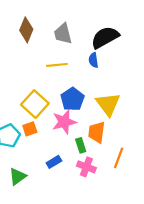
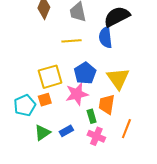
blue semicircle: (93, 60) -> (106, 37), size x1.5
yellow square: (35, 104) -> (50, 77), turned 30
green triangle: (18, 176) -> (42, 133), moved

